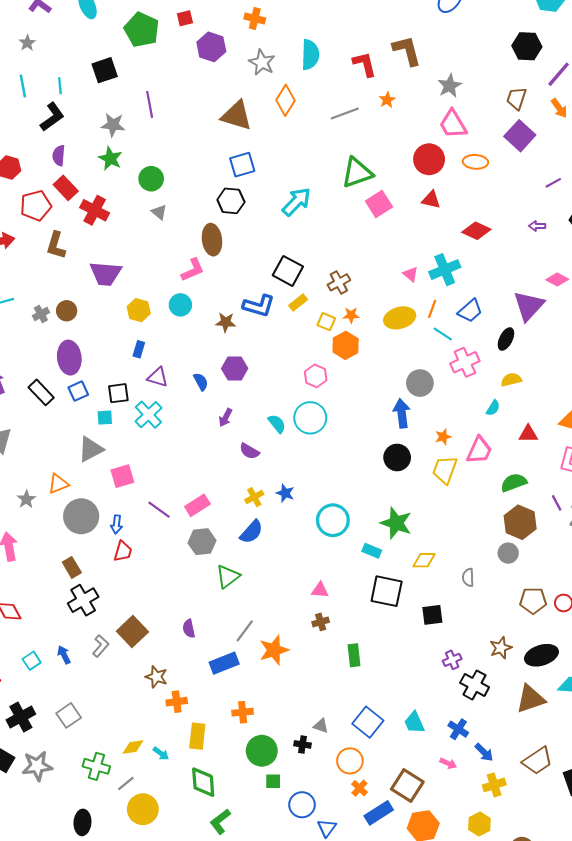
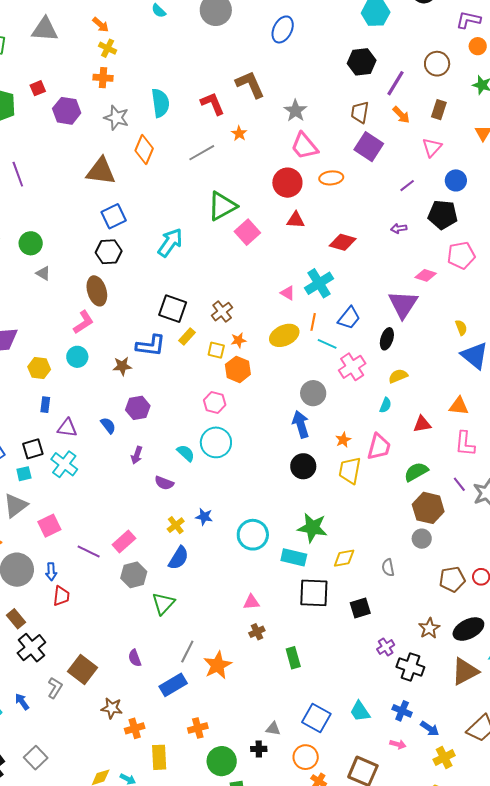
cyan rectangle: (372, 551) -> (294, 557), size x1.4

